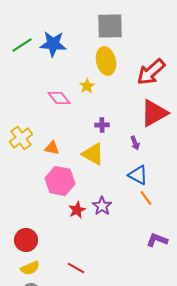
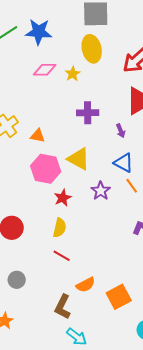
pink diamond: (59, 98) -> (45, 70), moved, turned -50
purple cross: (102, 125) -> (88, 113), size x1.5
yellow triangle: (93, 154) -> (79, 159), moved
purple star: (102, 206) -> (101, 191), moved
yellow semicircle: (30, 268) -> (60, 228), moved, turned -54

